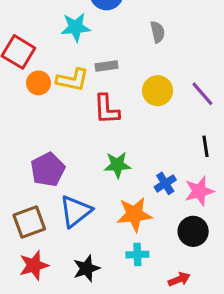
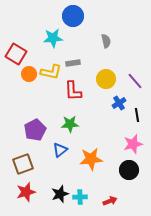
green star: (117, 165) -> (70, 124), moved
blue cross: (165, 183) -> (119, 103), moved
blue triangle: (76, 211) -> (60, 150), moved, size x0.7
cyan cross: (137, 255) -> (80, 197), moved
red arrow: (179, 279) -> (110, 201), moved

